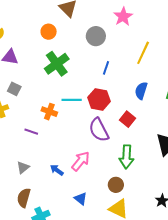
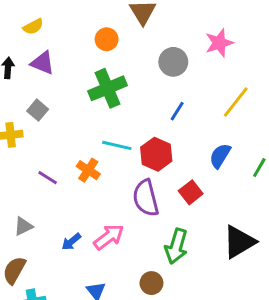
orange cross: (49, 112) -> (88, 170), moved
blue arrow: (57, 170) -> (71, 242), turned -88

